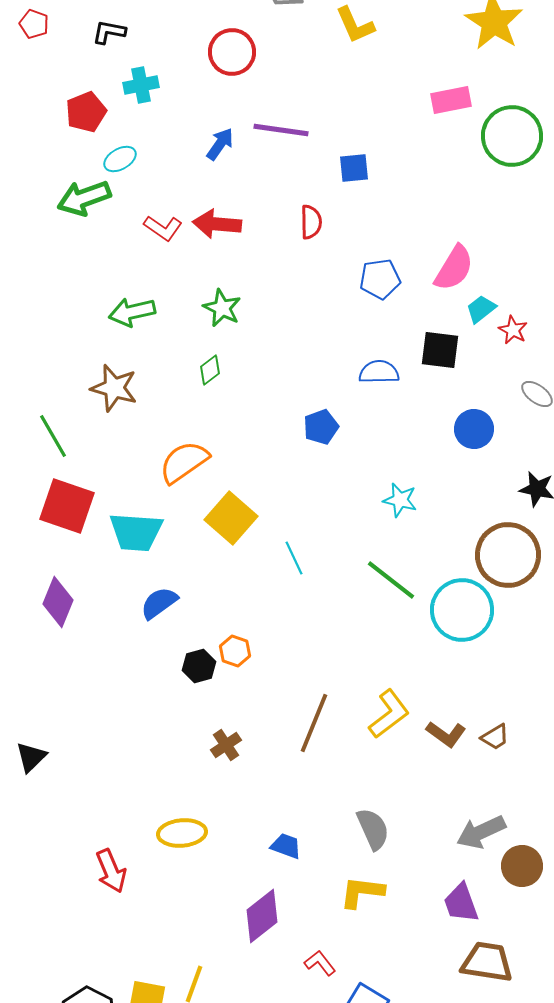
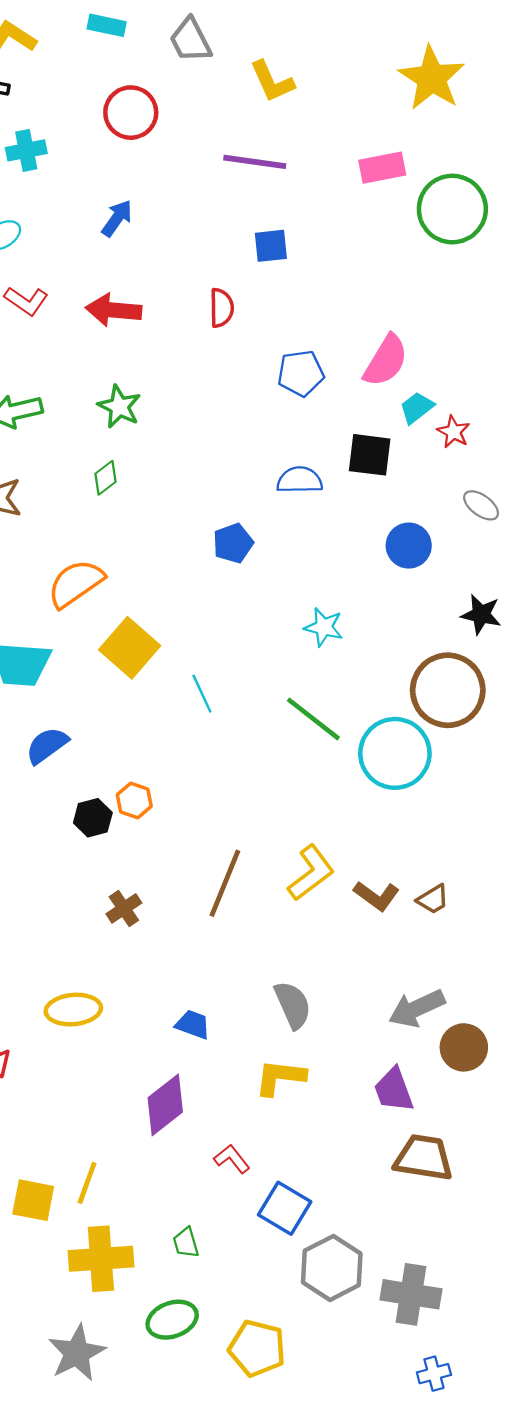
purple line: (281, 130) -> (255, 162), moved
red L-shape: (163, 228) -> (26, 301), moved

